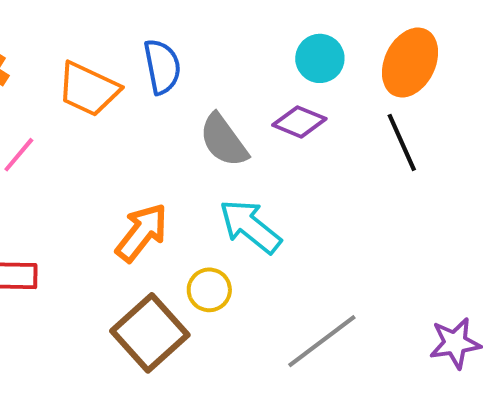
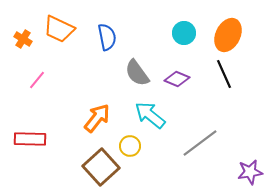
orange trapezoid: (88, 89) -> (59, 29), moved
purple diamond: (299, 122) -> (177, 79), moved
gray line: (322, 341) -> (200, 143), moved

